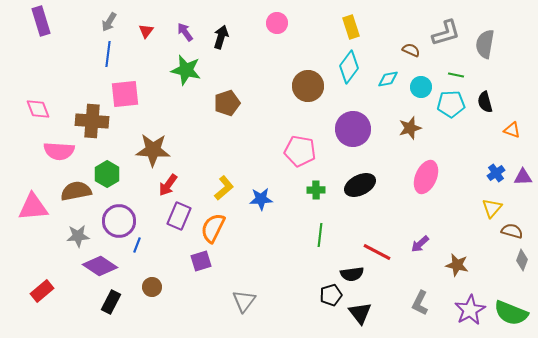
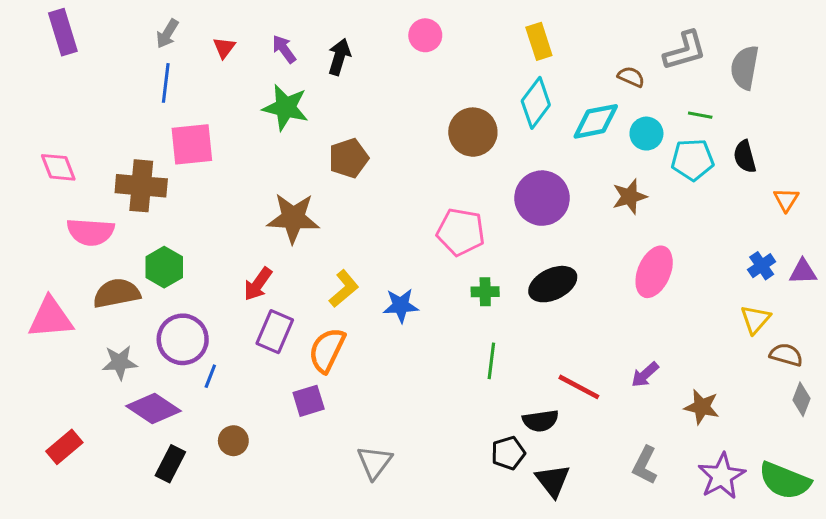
cyan diamond: (388, 79) -> (596, 121), size x1.5
orange triangle: (512, 130) -> (786, 200), turned 42
brown star: (153, 150) -> (293, 218), moved

